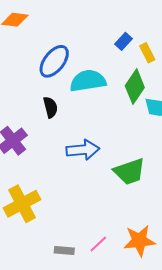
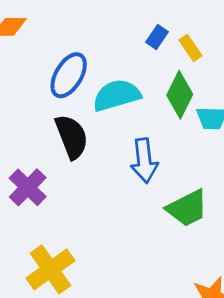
black semicircle: (50, 107) -> (72, 137), size x1.6
blue arrow: (83, 150) -> (144, 161), moved, turned 96

